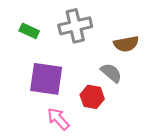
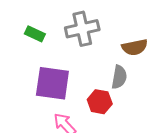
gray semicircle: (111, 73) -> (119, 77), turned 60

